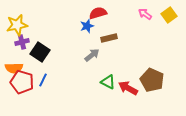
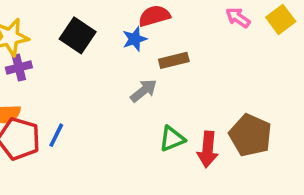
black square: (40, 52) -> (78, 35), moved
green triangle: (108, 82) -> (172, 139), turned -49
red arrow: (128, 88) -> (208, 149), turned -114

